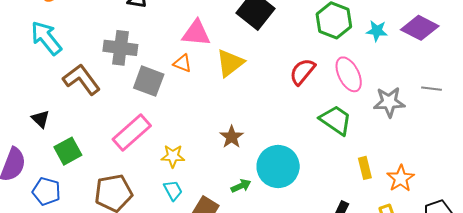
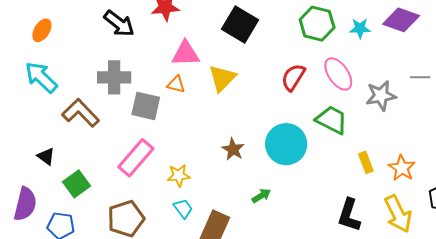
cyan circle: (278, 167) -> (286, 144), moved
green arrow: (241, 186) -> (261, 196), moved

